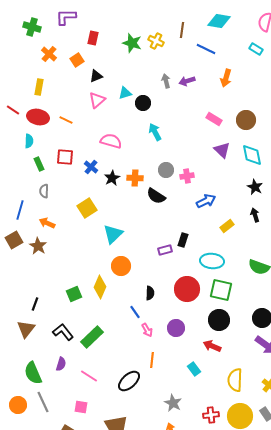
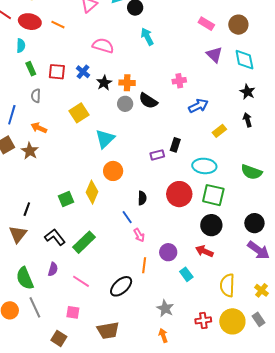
red square: (65, 157) -> (57, 72), moved
gray circle: (166, 170) -> (125, 104), moved
purple circle: (176, 328) -> (168, 252), moved

